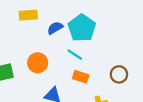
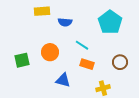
blue semicircle: (55, 28) -> (65, 22), turned -144
cyan pentagon: (82, 28) -> (110, 22), moved

